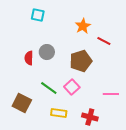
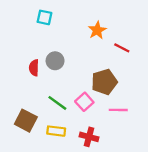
brown pentagon: (81, 61) -> (104, 82), moved
pink line: (111, 94) -> (118, 110), moved
yellow rectangle: (59, 113) -> (56, 131), moved
red cross: (90, 117) -> (89, 137), moved

